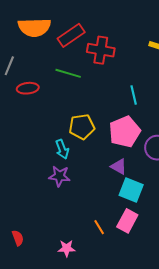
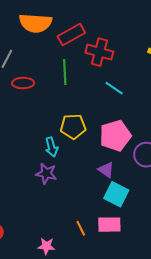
green line: (68, 73) -> (65, 72), turned 65
cyan line: (134, 95) -> (114, 88), moved, turned -48
pink rectangle: (127, 221) -> (109, 225), turned 55

